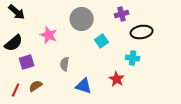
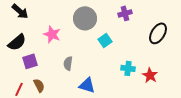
black ellipse: (142, 32) -> (158, 33), moved, turned -50
cyan cross: (133, 58) -> (128, 68), moved
red star: (117, 79) -> (150, 75), moved
brown semicircle: (36, 86) -> (39, 85), turned 96

